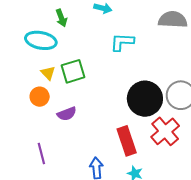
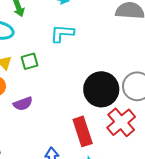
cyan L-shape: (122, 42) -> (62, 33), moved
green square: (73, 71) -> (30, 61), size x0.7

